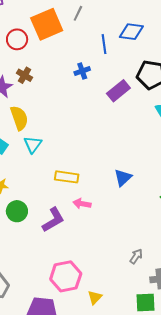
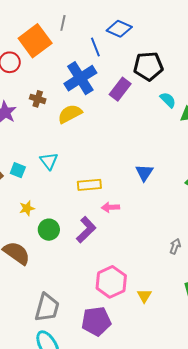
blue diamond: (131, 32) -> (119, 29), turned 30
blue cross: (82, 71) -> (80, 78), size x2.0
brown cross: (24, 75) -> (38, 99), moved
yellow semicircle: (19, 118) -> (70, 114), moved, turned -85

